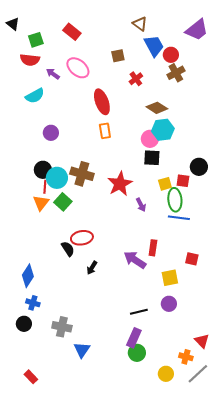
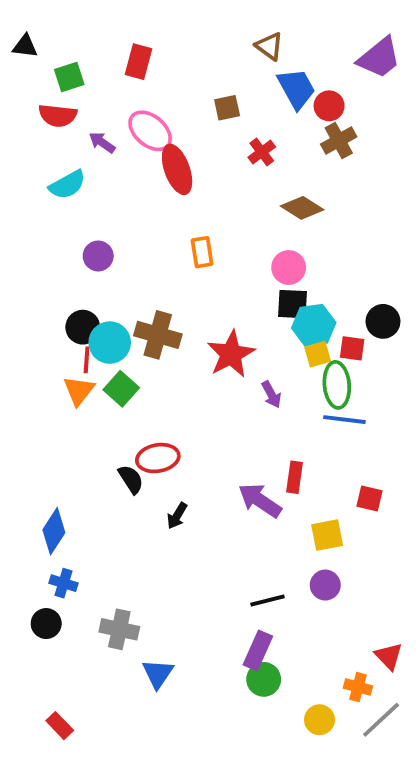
black triangle: (13, 24) -> (25, 46), turned -32
red rectangle: (72, 32) -> (139, 62), turned 66
red ellipse: (102, 102) -> (177, 169), moved
cyan hexagon: (163, 130) -> (314, 325), moved

